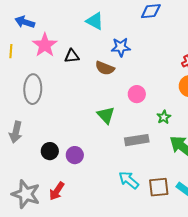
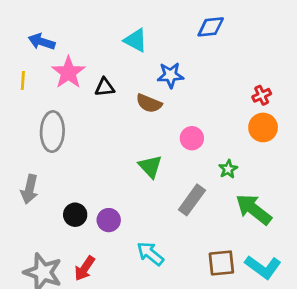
gray rectangle: (137, 140) -> (192, 200), turned -45
cyan arrow: (129, 180) -> (150, 254), moved

